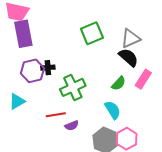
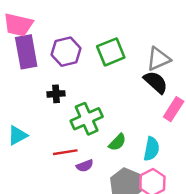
purple hexagon: (32, 71) -> (66, 52), moved
green semicircle: (119, 83) -> (117, 142), moved
cyan semicircle: (113, 110) -> (151, 149), moved, turned 42

